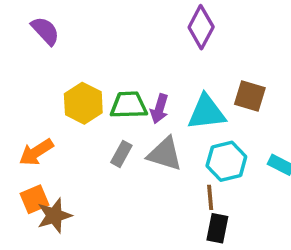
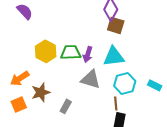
brown square: (250, 96) -> (116, 25), moved
gray rectangle: (121, 154) -> (66, 106), moved
brown star: (54, 216) -> (41, 92), moved

